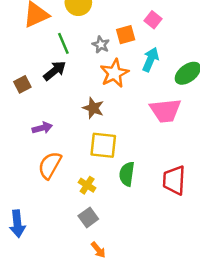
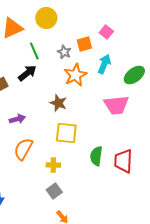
green semicircle: (127, 174) -> (96, 156), moved
yellow cross: (87, 185) -> (53, 165), turned -32

